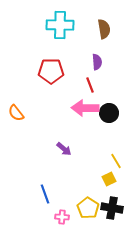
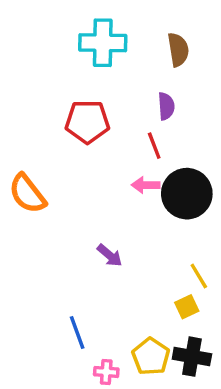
pink arrow: (85, 108) -> (146, 185), size x0.6
orange semicircle: (16, 113) -> (27, 194), size x1.4
black circle: (109, 113) -> (187, 194), size x1.5

